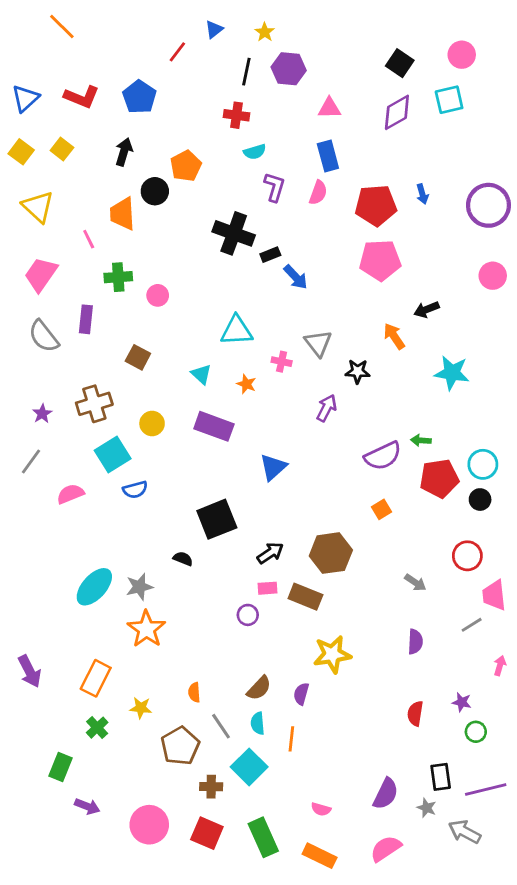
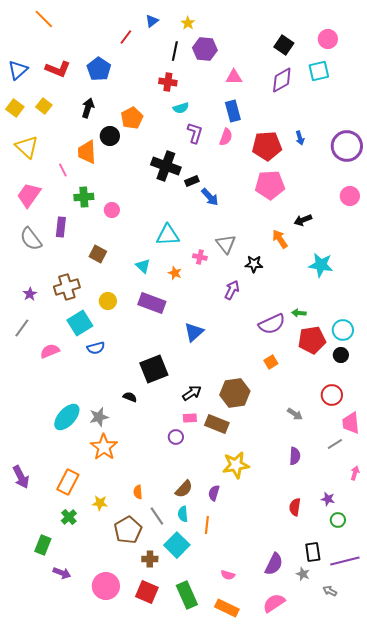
gray arrow: (465, 832) -> (330, 591), size x0.6

